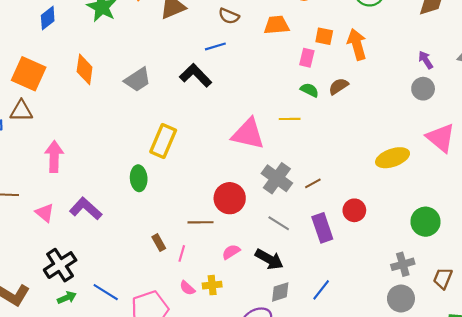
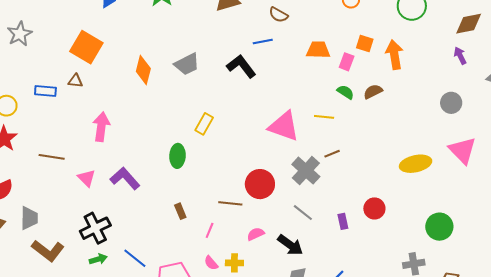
orange trapezoid: (277, 25) -> (318, 50), moved
purple arrow: (426, 60) -> (460, 56), moved
orange diamond: (85, 69) -> (143, 70), moved
brown triangle: (21, 111) -> (76, 81), size x0.7
yellow rectangle: (163, 141) -> (204, 124), size x0.7
brown line: (313, 183) -> (332, 154), moved
purple rectangle: (322, 228) -> (343, 221), size x0.6
brown rectangle: (159, 243) -> (180, 211), moved

